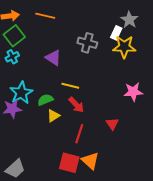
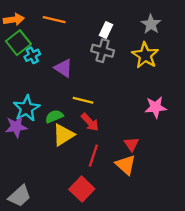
white rectangle: (116, 33) -> (106, 30), moved
yellow star: (124, 47) -> (145, 55), turned 30
cyan cross: (12, 57) -> (32, 55), moved
yellow triangle: (53, 116) -> (63, 135), size x1.5
orange triangle: (90, 161) -> (126, 165), moved
red square: (69, 163) -> (82, 189), turned 30

